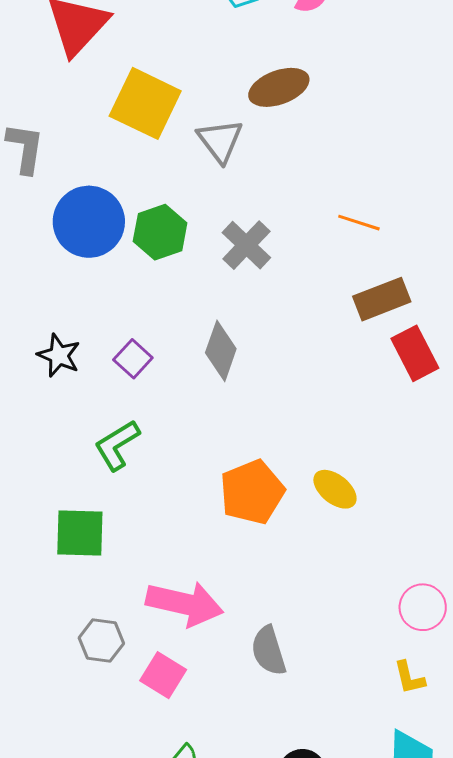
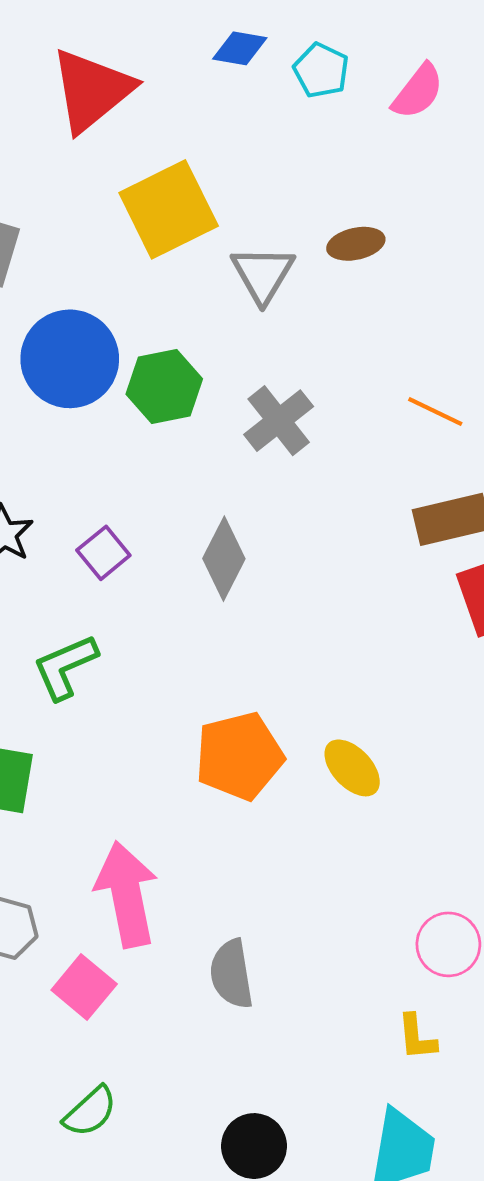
brown ellipse: (279, 87) -> (356, 244), moved, size x0.7
yellow square: (145, 103) -> (169, 209), turned 30
pink arrow: (185, 604) -> (127, 894), turned -122

